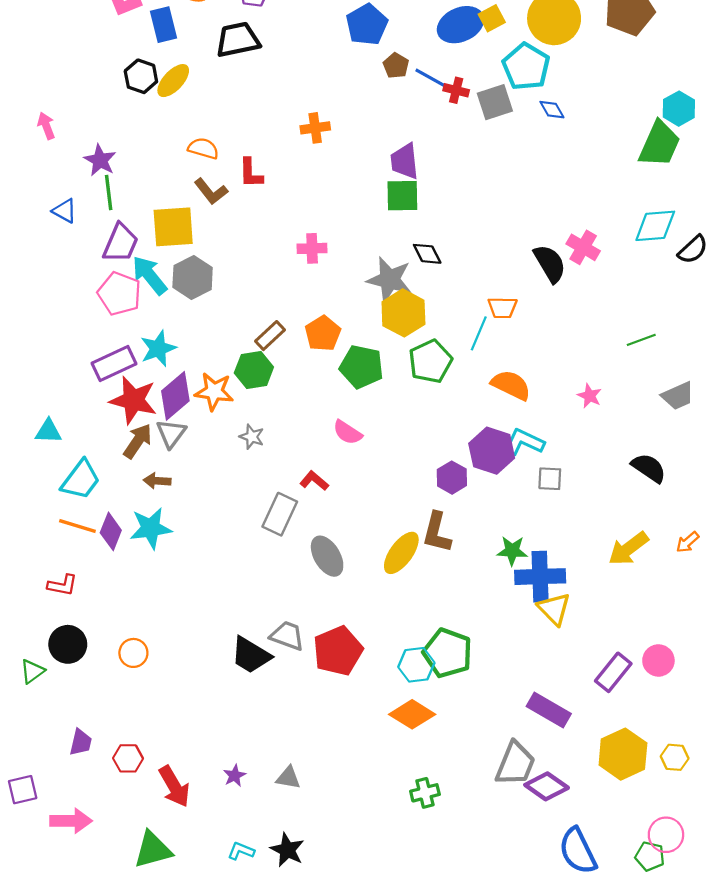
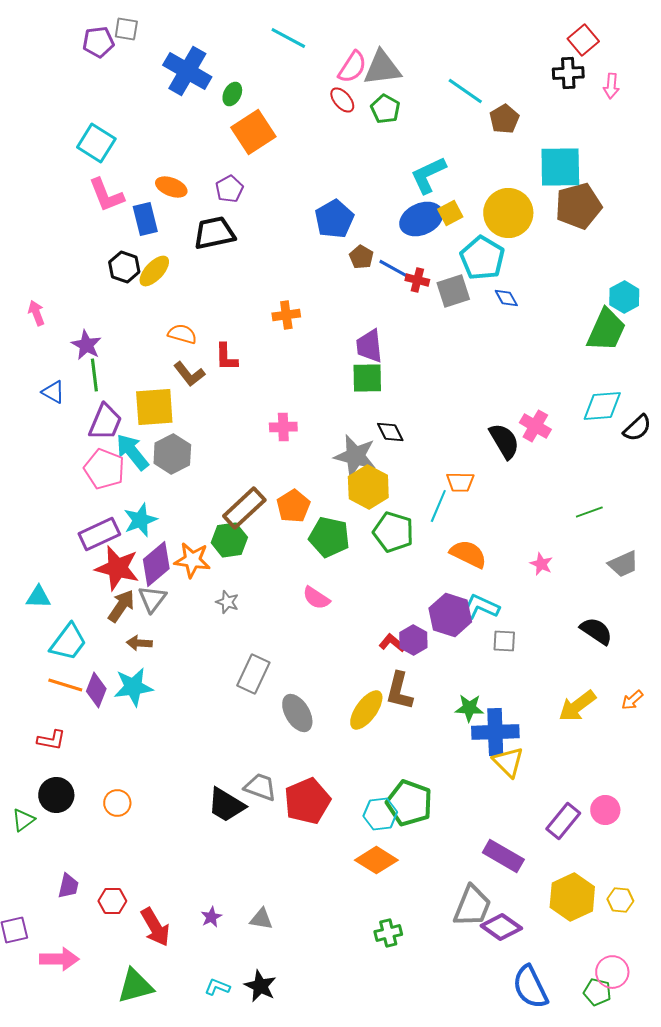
brown rectangle: (270, 336) -> (244, 508), size x1.5
green pentagon: (430, 361) -> (393, 532), turned -30
red L-shape: (314, 481) -> (392, 643), moved

